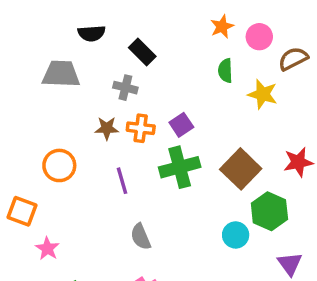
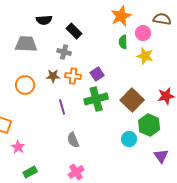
orange star: (222, 27) -> (121, 16), size x1.5
pink circle: (259, 37) -> (143, 33), moved
brown semicircle: (293, 59) -> (162, 19), moved, turned 36
orange circle: (59, 165) -> (25, 85), moved

